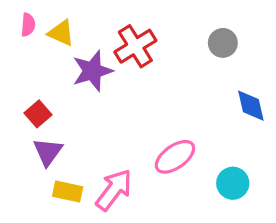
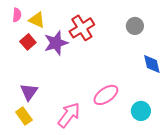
red square: (38, 114) -> (28, 42), moved
yellow rectangle: (68, 191) -> (24, 116), moved, turned 42

